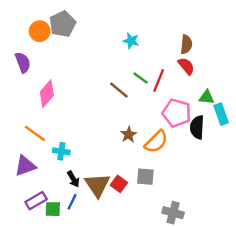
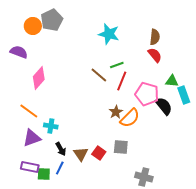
cyan star: (131, 41) -> (109, 34), size x1.5
purple semicircle: (23, 62) -> (19, 52), turned -48
green line: (141, 78) -> (117, 65), turned -56
red line: (159, 80) -> (122, 81), moved
black semicircle: (197, 127) -> (164, 106), turned 138
brown star: (129, 135) -> (116, 112), moved
purple triangle: (25, 166) -> (32, 138), moved
brown triangle: (97, 185) -> (81, 154), size x0.7
purple rectangle: (36, 201) -> (30, 167), turned 42

